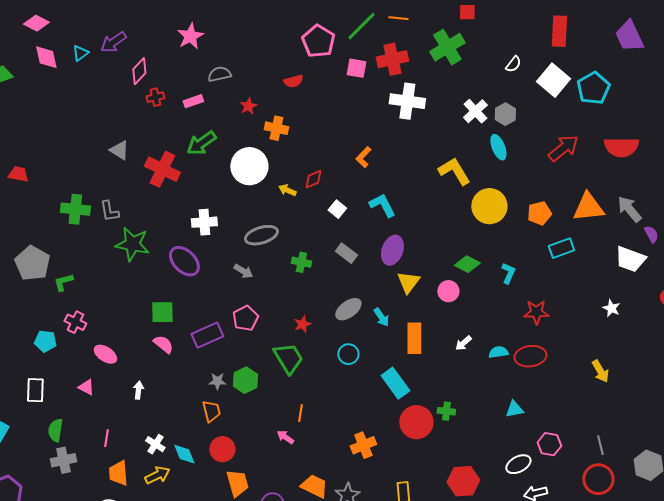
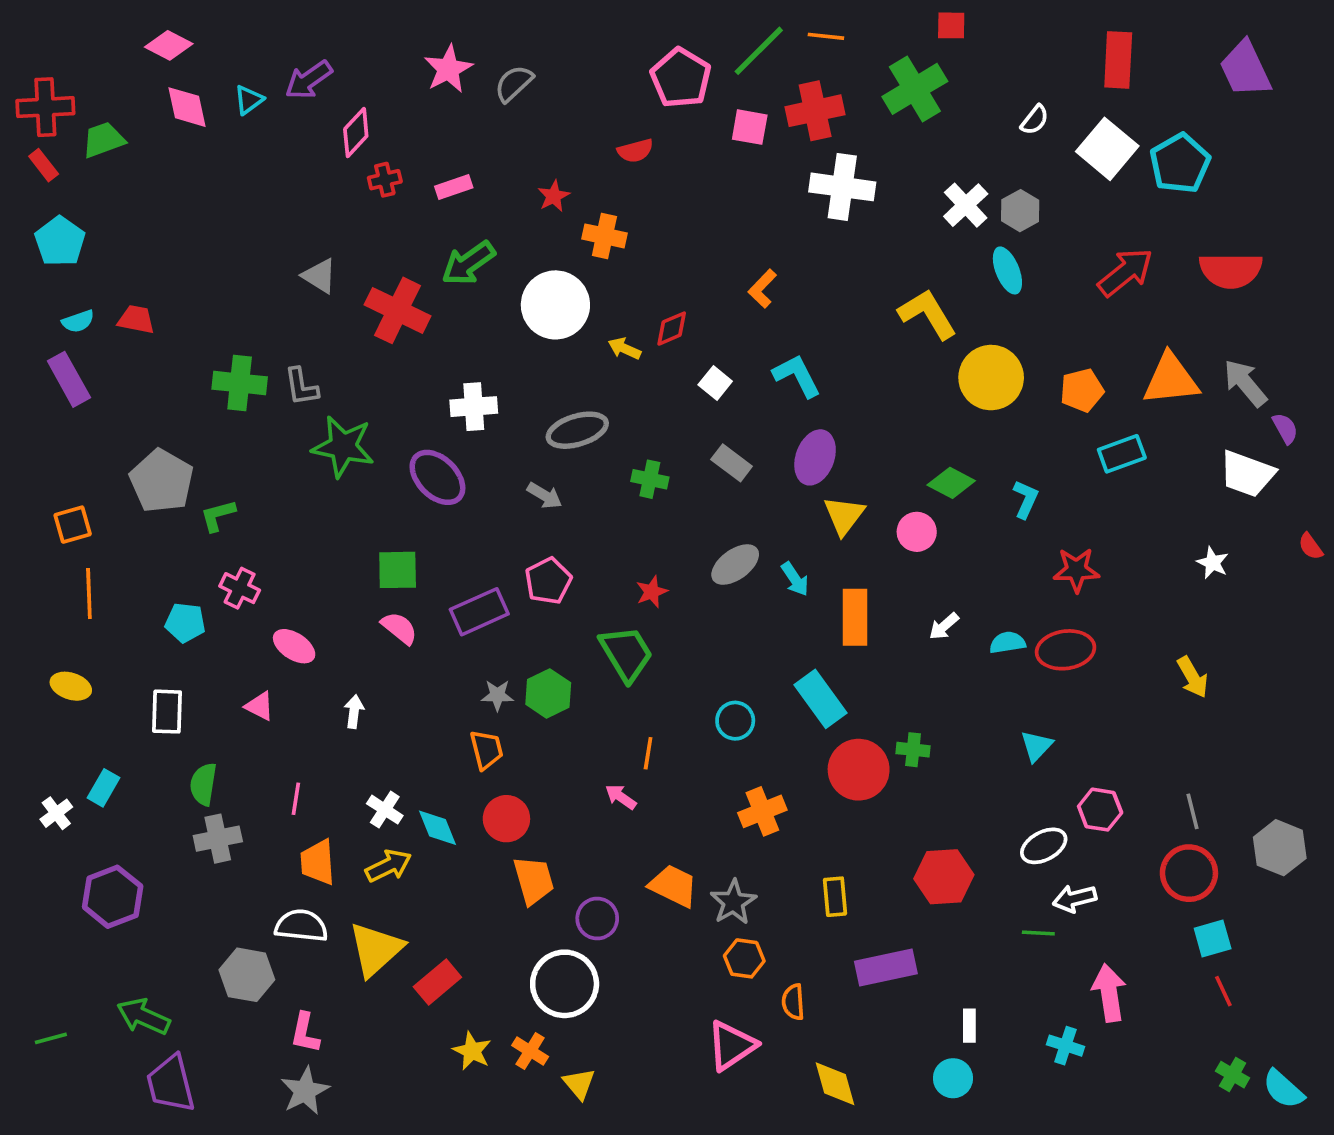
gray semicircle: (219, 74) -> (514, 83), moved, turned -30
cyan circle: (348, 354) -> (735, 721), moved
cyan triangle: (514, 409) -> (1036, 746), turned -36

